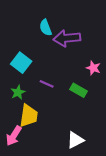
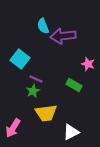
purple line: (47, 84) -> (36, 79), moved
green star: (18, 92) -> (33, 91), moved
yellow trapezoid: (29, 116) -> (46, 113), moved, turned 75

